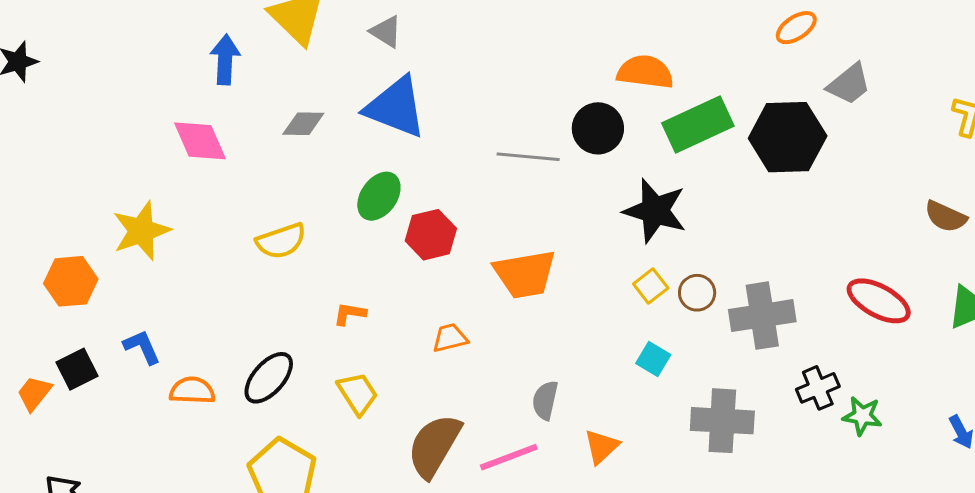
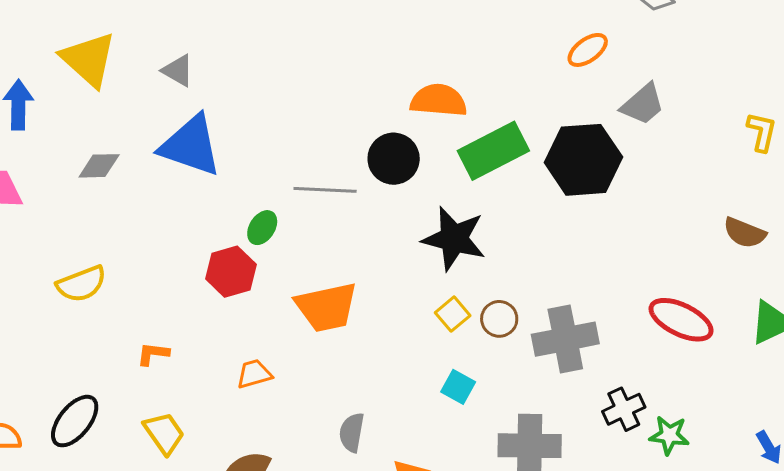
green ellipse: (379, 196) -> (262, 228), moved, size x0.7

